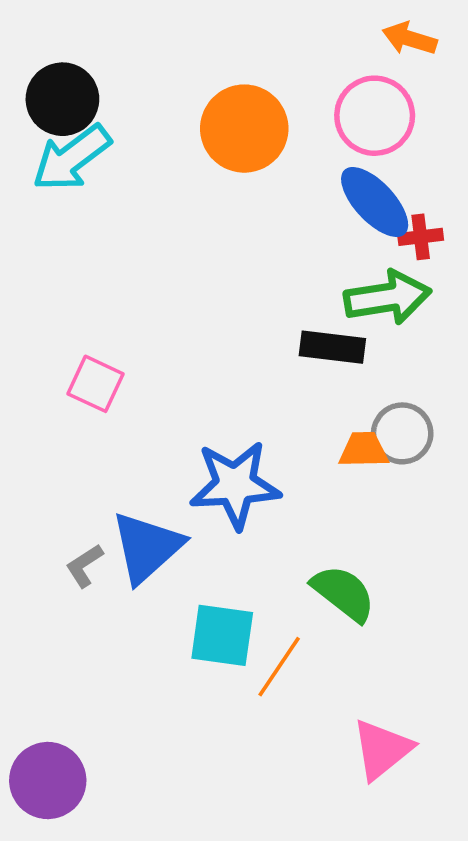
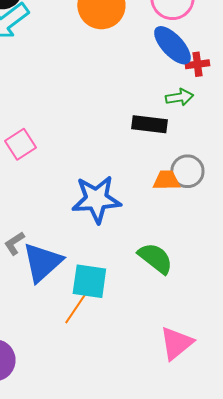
green arrow: (387, 298) -> (179, 97), size x0.6
pink square: (95, 384) -> (20, 144), turned 32
blue triangle: (147, 547) -> (42, 262), moved
orange line: (279, 667) -> (76, 307), moved

